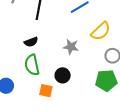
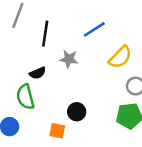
gray star: (71, 47) -> (69, 59), moved
green semicircle: (32, 65) -> (25, 97), moved

